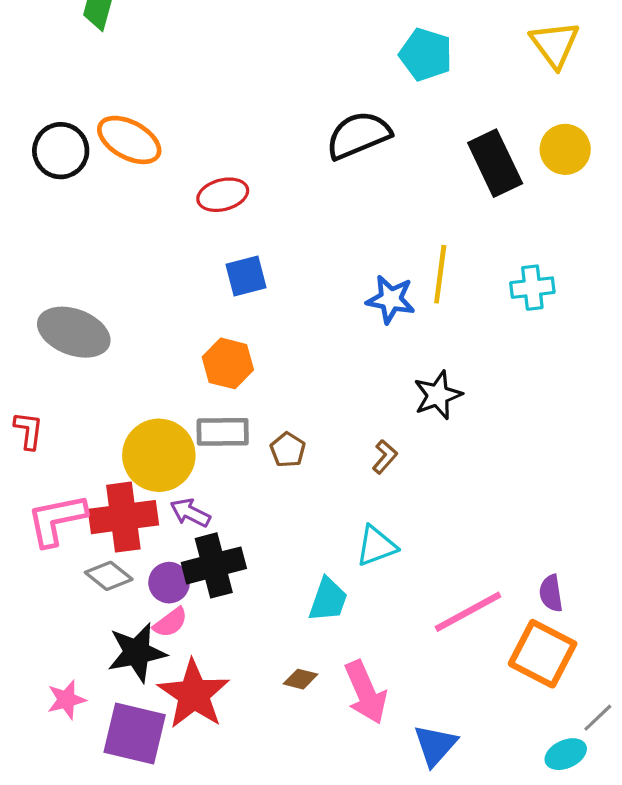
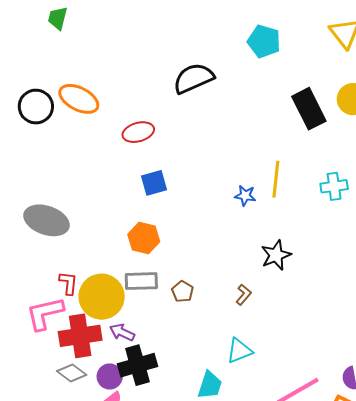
black semicircle: (358, 135) -> (194, 78), moved
blue star: (391, 299) -> (245, 196), size x0.7
red L-shape: (29, 430) -> (68, 283), moved
pink L-shape: (57, 520) -> (45, 313), moved

